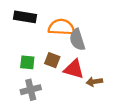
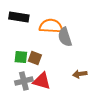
brown square: (52, 60) -> (35, 58), moved
red triangle: (74, 69) -> (42, 81), moved

